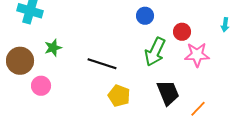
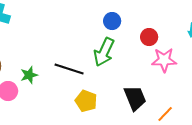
green star: (53, 48) -> (29, 75), moved
green arrow: (155, 52) -> (104, 52), moved

